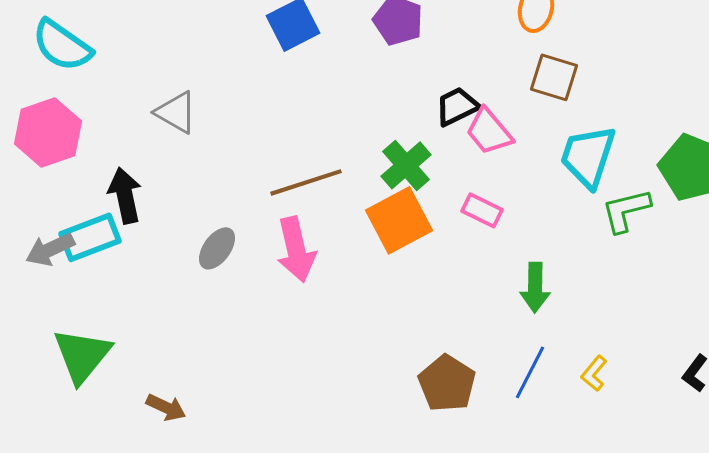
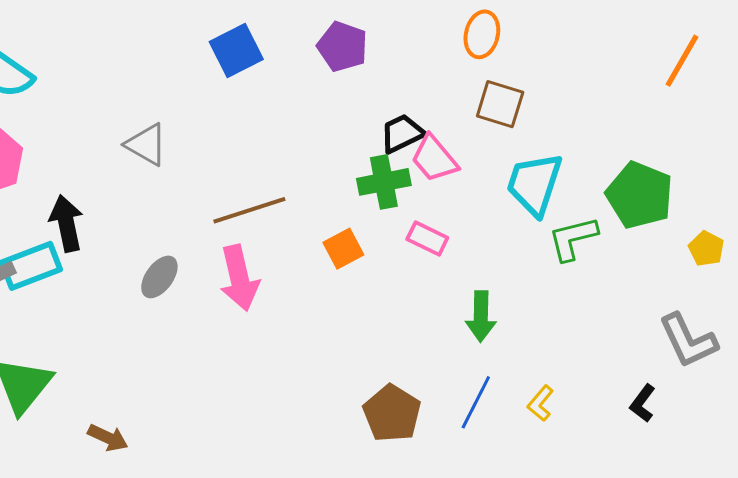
gray triangle: (176, 112) -> (146, 145), moved
green cross: (406, 165) -> (384, 182), moved, turned 30
orange square: (399, 220) -> (343, 249), size x0.6

